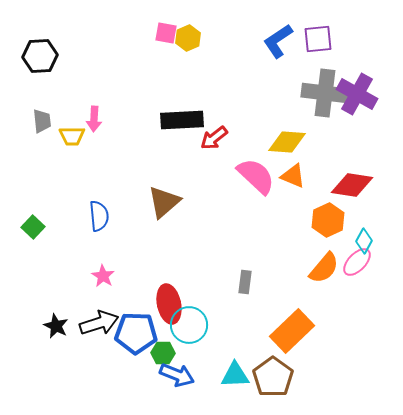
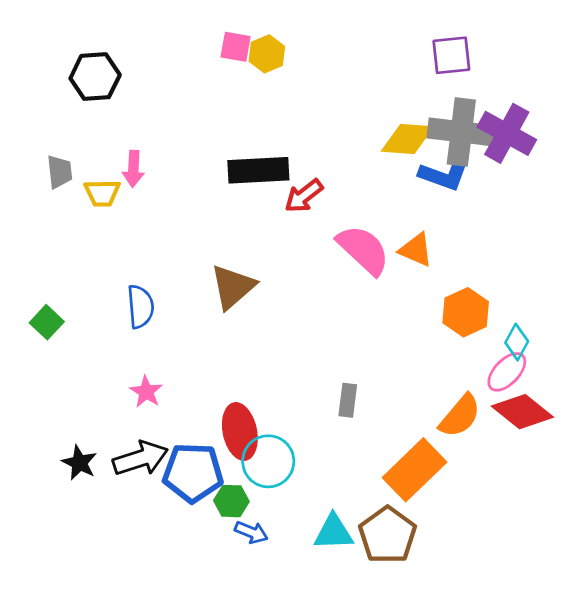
blue L-shape: (278, 41) -> (444, 175), moved, turned -126
black hexagon: (40, 56) -> (95, 77), moved
yellow diamond: (287, 142) -> (407, 139), moved
red diamond: (352, 185) -> (522, 412), moved, turned 30
orange semicircle: (324, 268) -> (460, 416), moved
blue arrow: (177, 375) -> (251, 532), size x0.7

